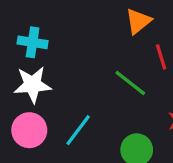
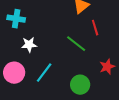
white star: (33, 85) -> (29, 45), moved, size x0.7

